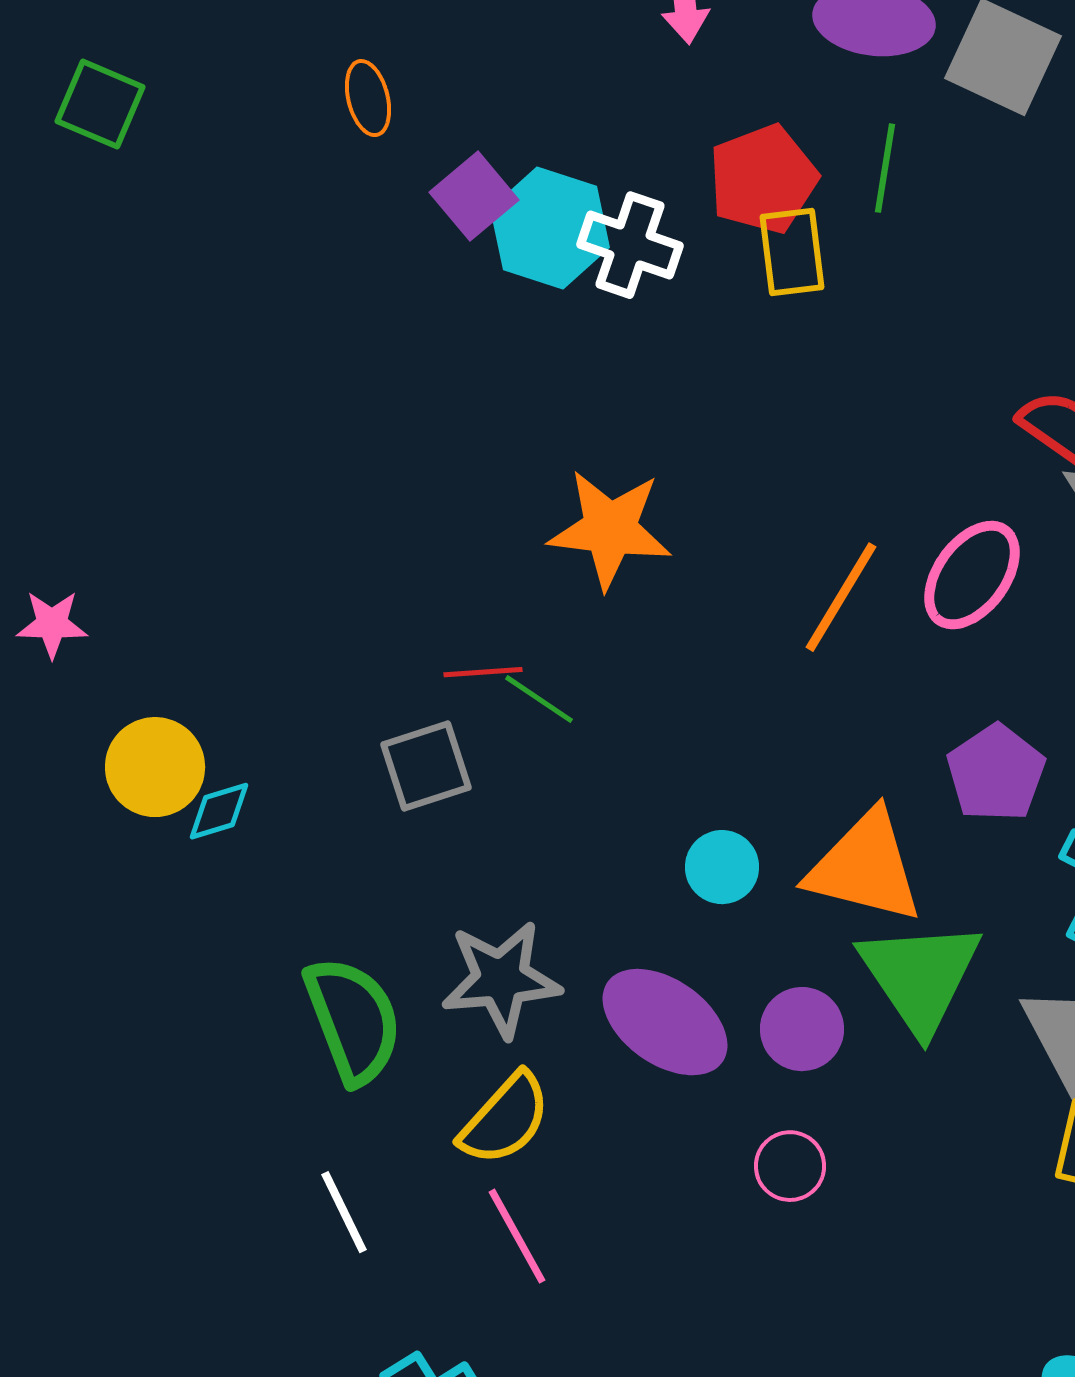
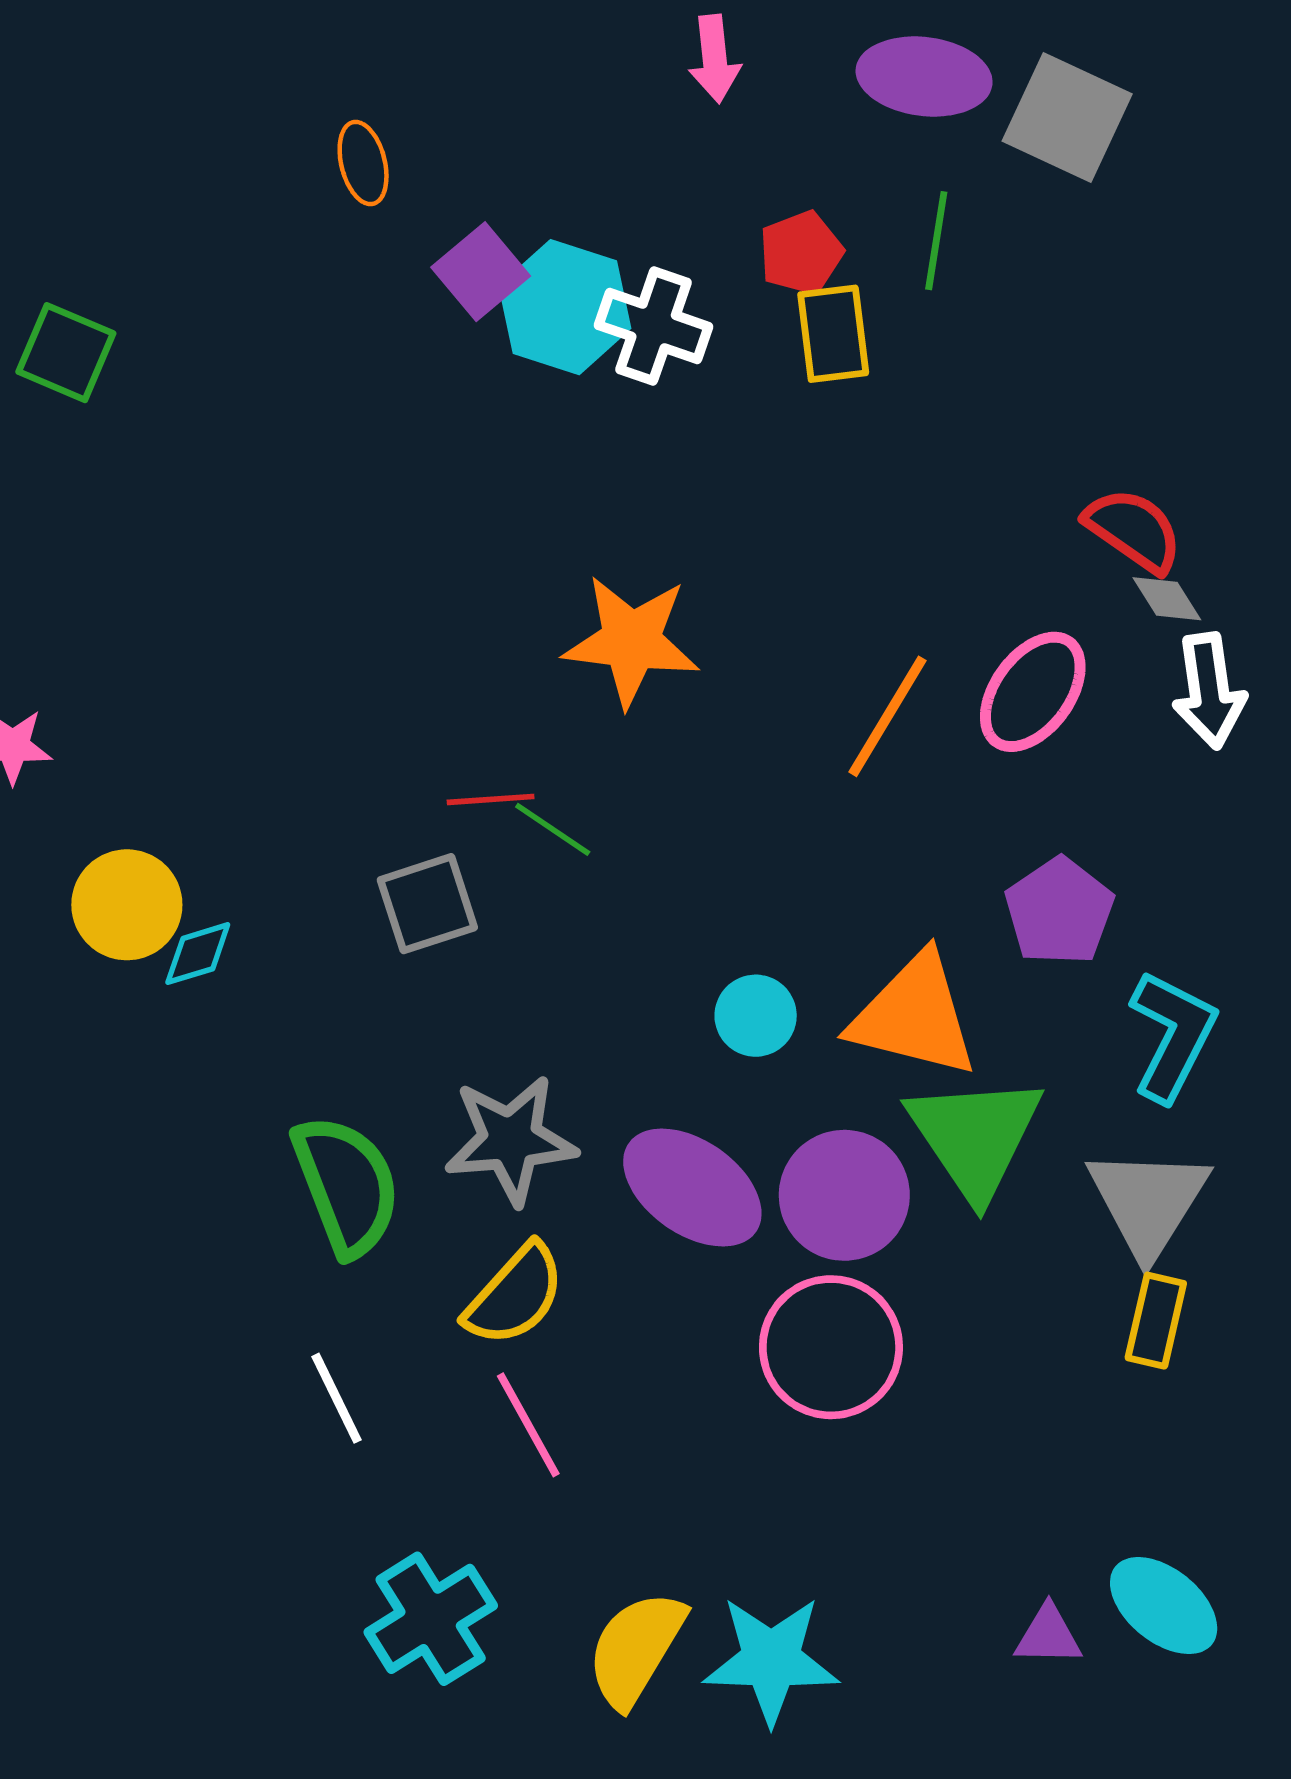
green square: (100, 104) -> (66, 353), moved
red pentagon: (763, 179) -> (801, 253), size x0.7
purple circle: (802, 1029) -> (844, 1195), size x1.4
pink circle: (790, 1166) -> (831, 1347), size x1.8

